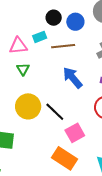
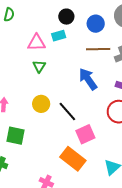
black circle: (54, 18) -> (66, 17), moved
brown line: (63, 46) -> (98, 49), moved
yellow circle: (28, 106) -> (41, 104), size x0.7

